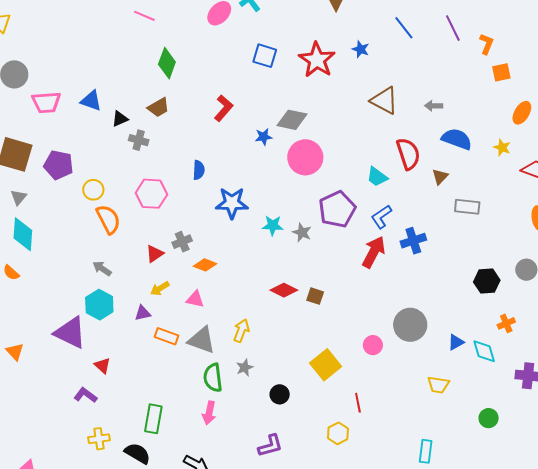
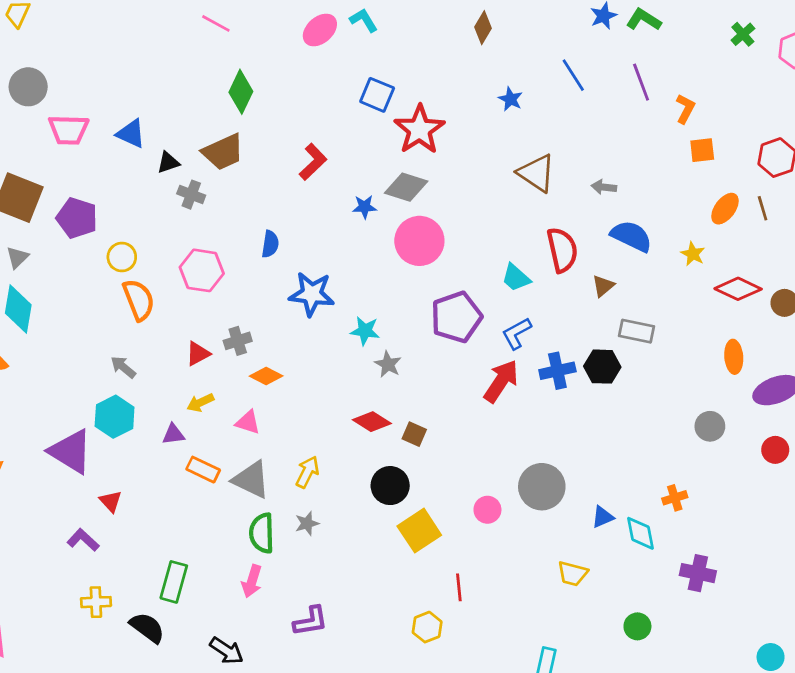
red star: (317, 60) -> (419, 130), moved
brown trapezoid: (158, 107) -> (223, 152), size x1.4
gray star: (302, 232) -> (388, 364), moved
black hexagon: (487, 281) -> (602, 367), moved
black circle: (280, 394) -> (390, 486), moved, size x1.4
purple L-shape: (270, 446) -> (311, 621), moved

